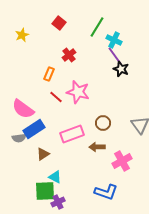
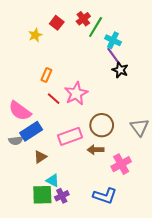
yellow star: (22, 35) -> (35, 35), moved
red cross: (69, 55) -> (83, 19), moved
pink star: (78, 92) -> (76, 93), turned 30
brown circle: (103, 123) -> (102, 125), size x1.5
purple cross: (58, 202) -> (62, 196), moved

